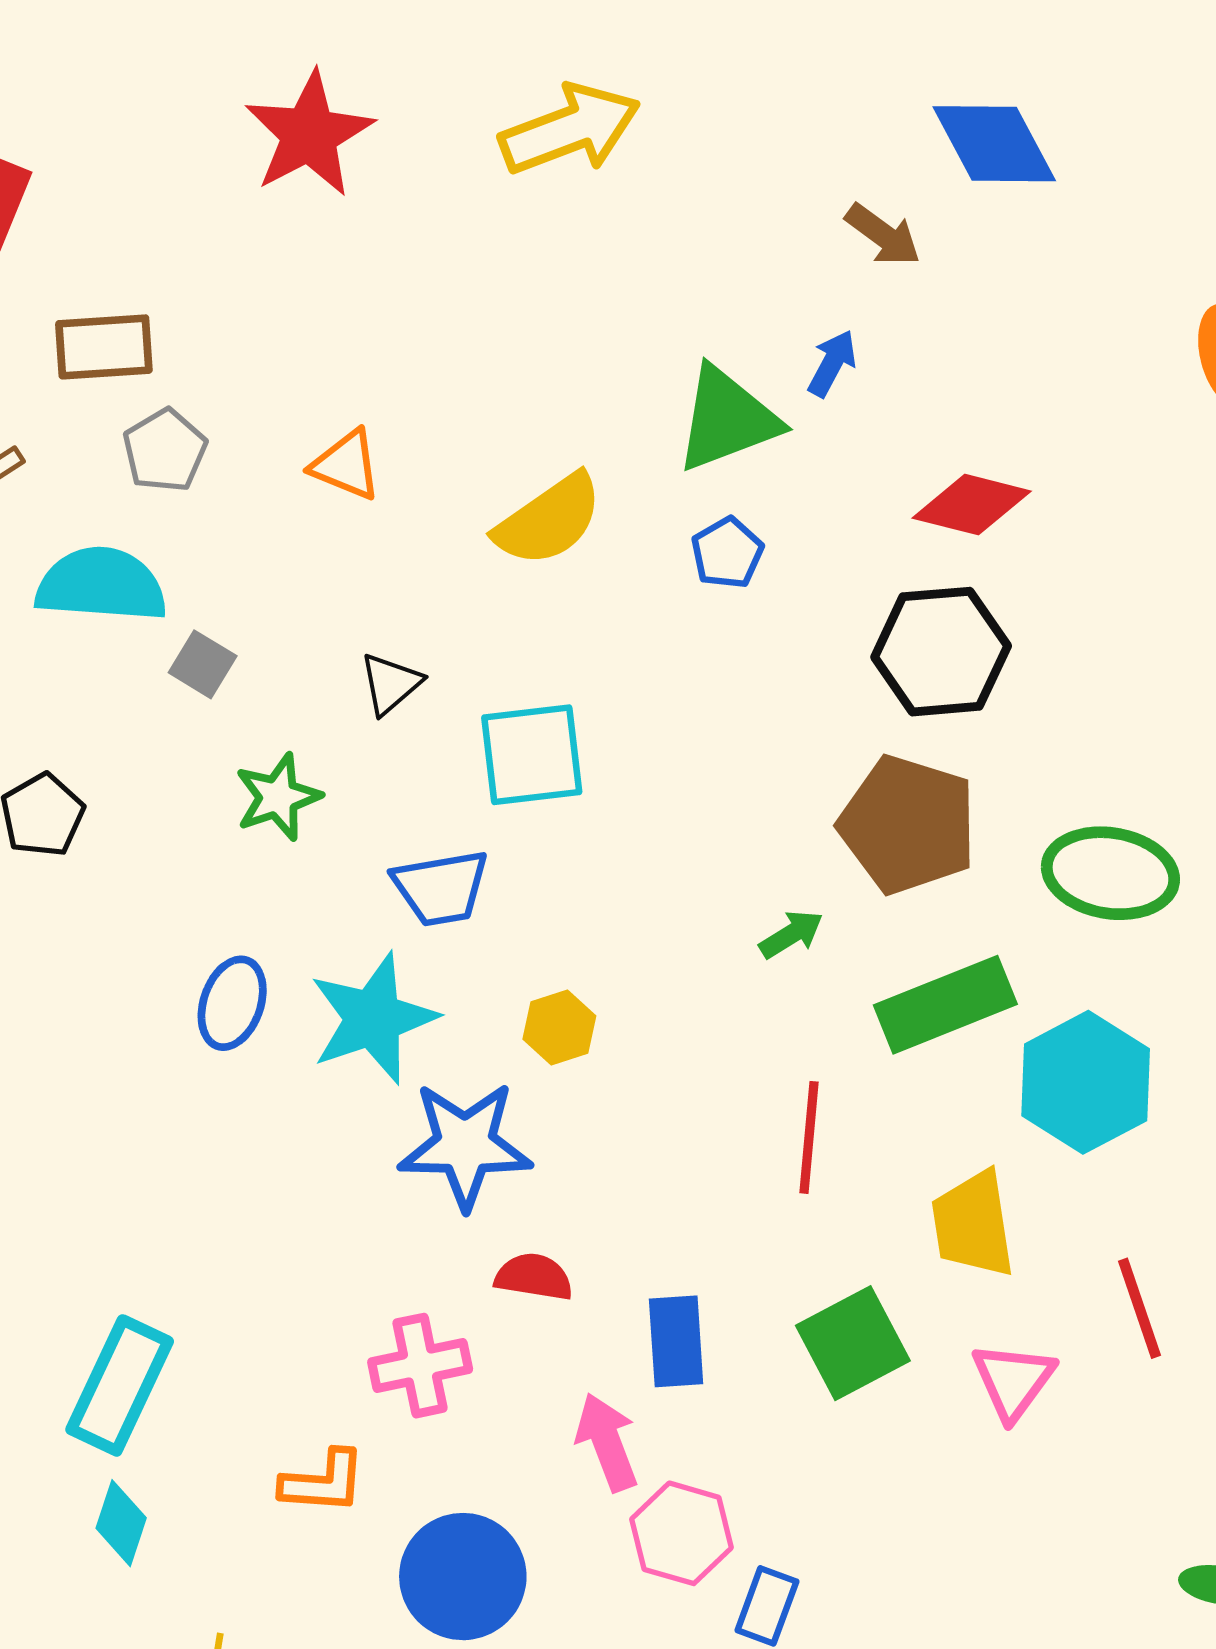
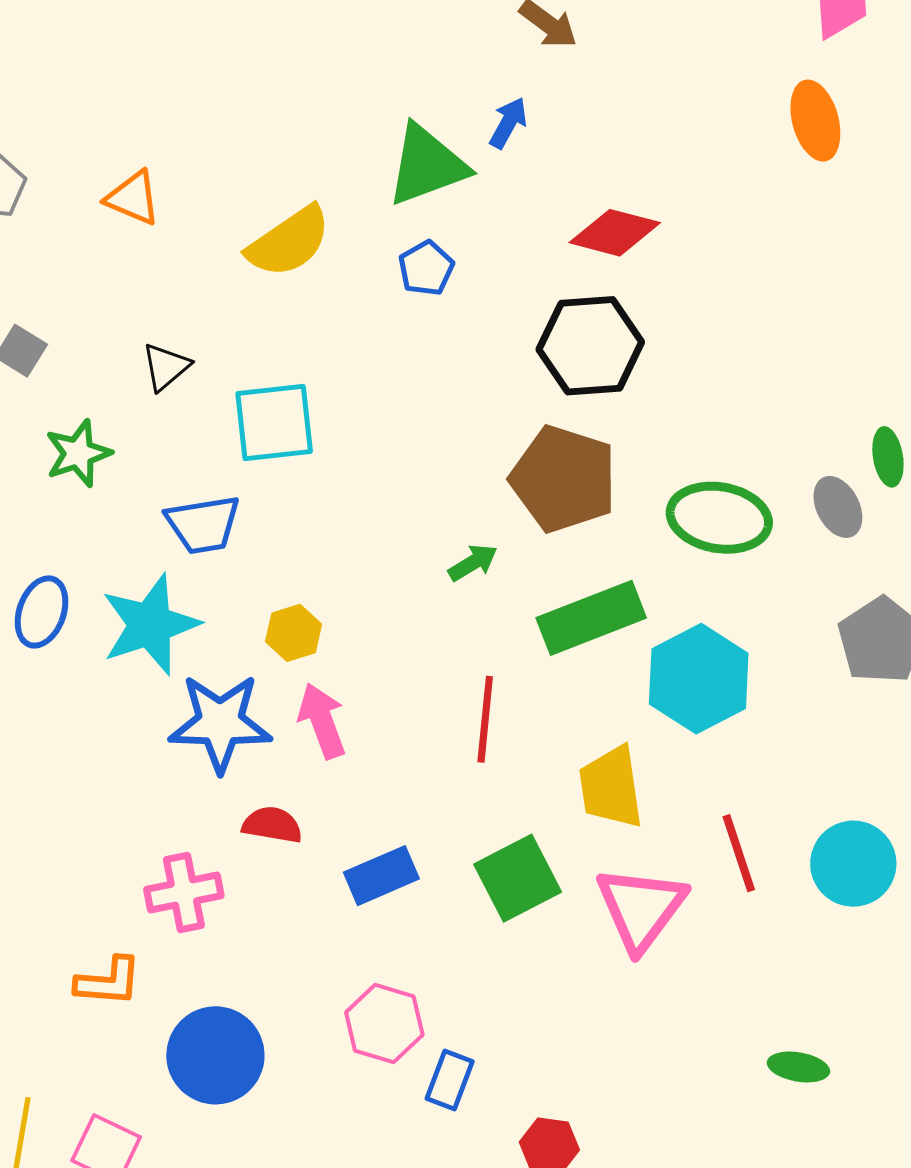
blue rectangle: (676, 1341) -> (381, 876), turned 70
pink triangle: (1013, 1381) -> (641, 908), size x1.4
pink arrow: (607, 1442) -> (322, 721), moved

